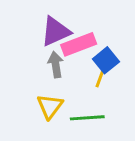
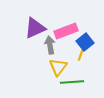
purple triangle: (56, 31) -> (35, 28), moved
yellow triangle: (50, 106) -> (58, 67), moved

